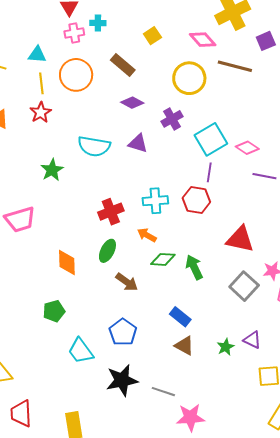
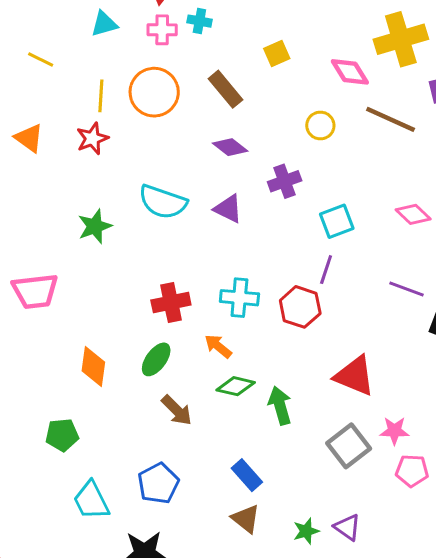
cyan triangle: (37, 55) -> (104, 24), moved, turned -30
yellow circle: (189, 78) -> (320, 126), size x0.6
cyan square: (211, 139) -> (337, 221), size x0.7
pink diamond: (247, 148) -> (413, 214), moved

